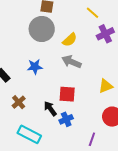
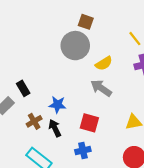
blue star: (35, 67) -> (57, 105), moved
black arrow: (50, 109) -> (55, 128), moved

